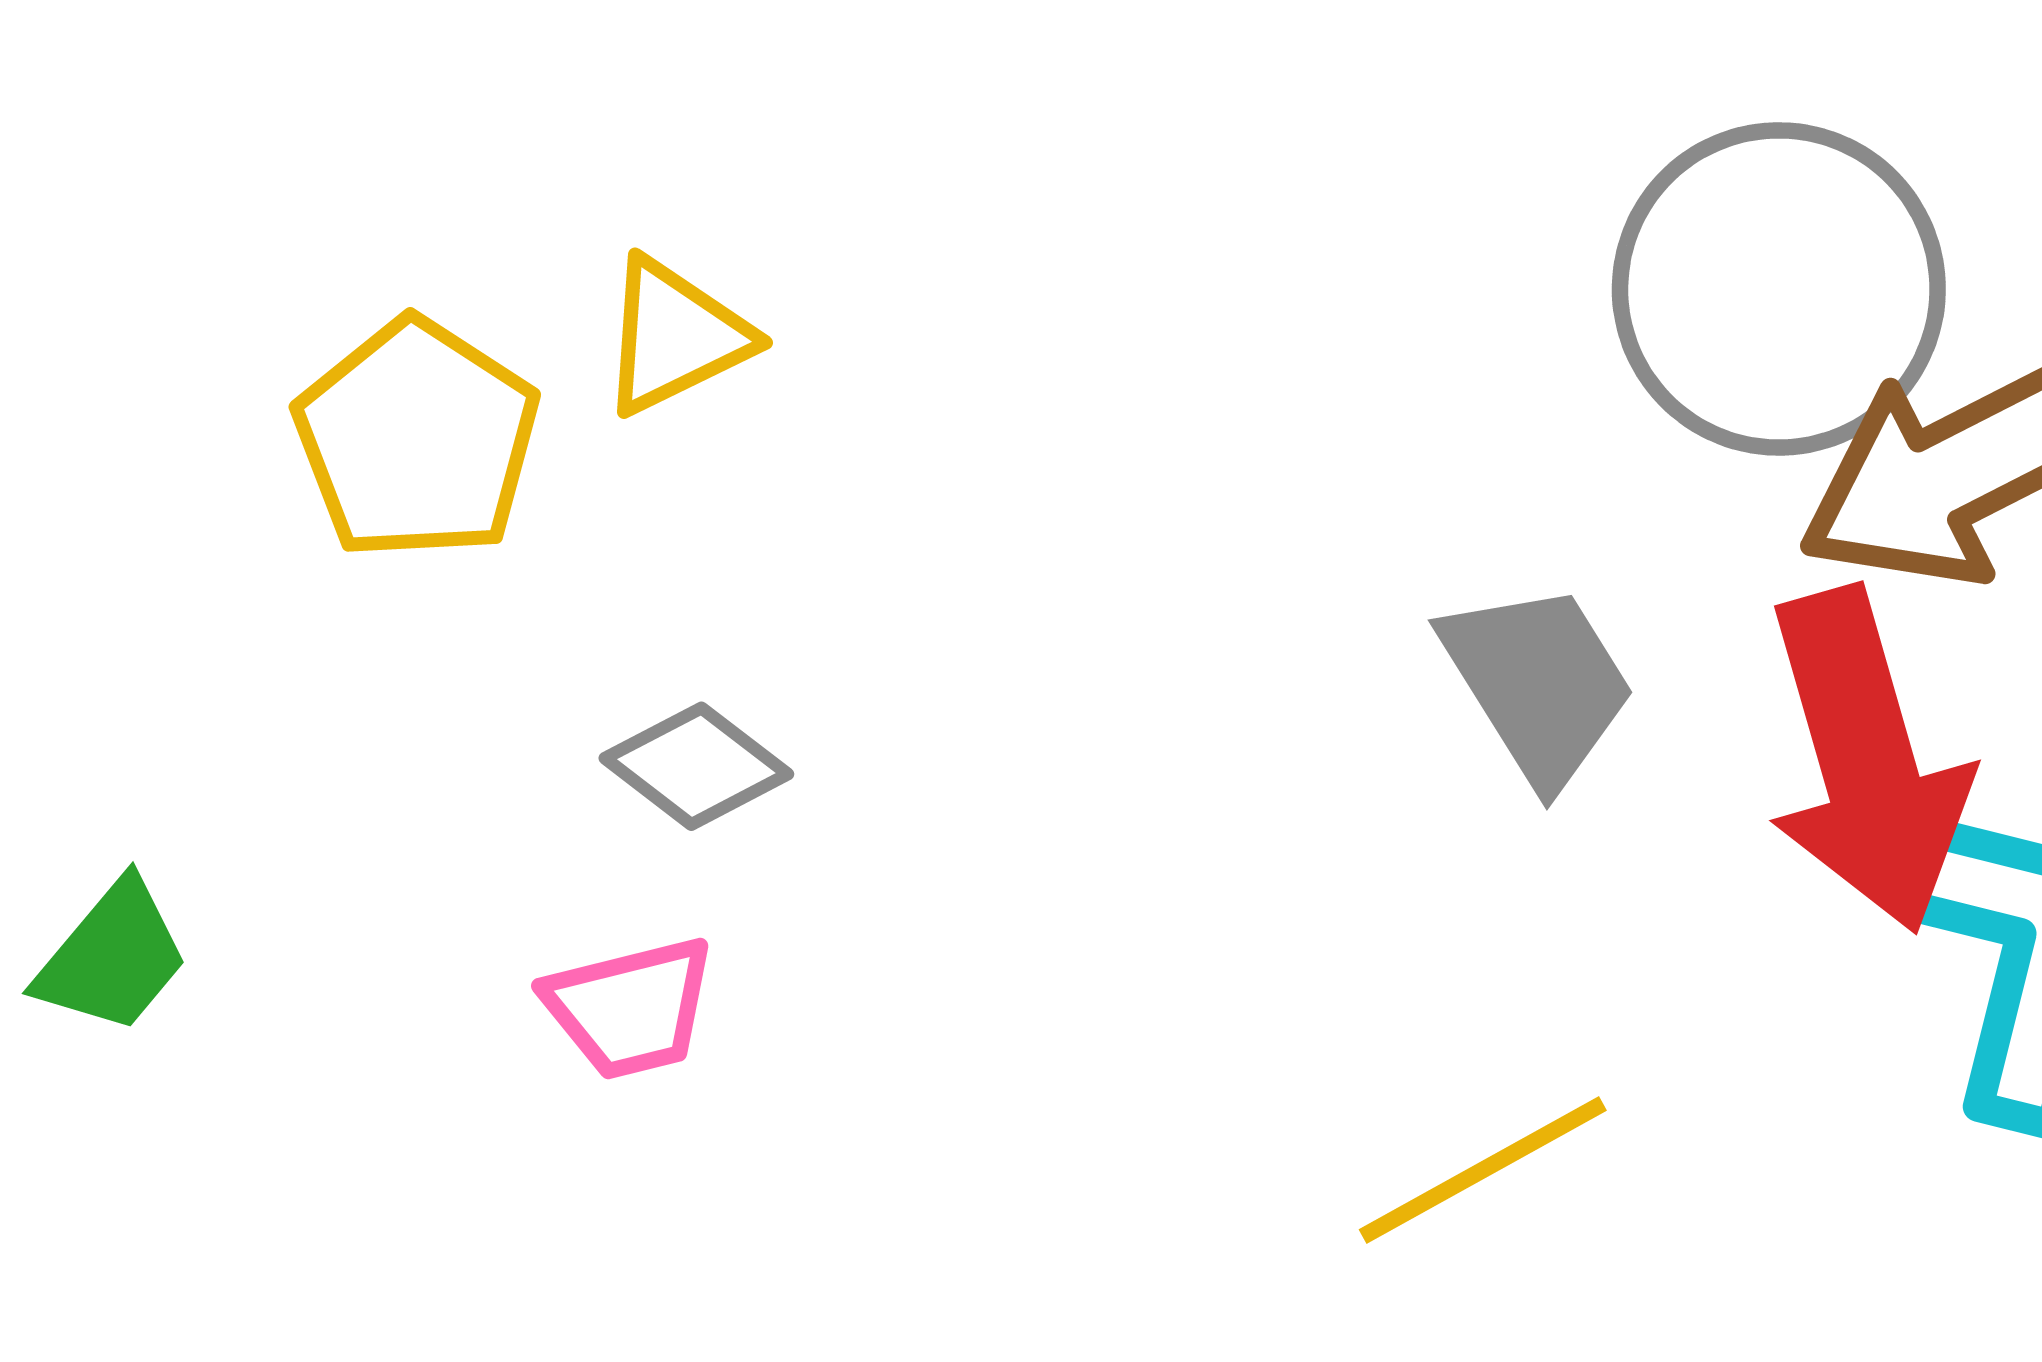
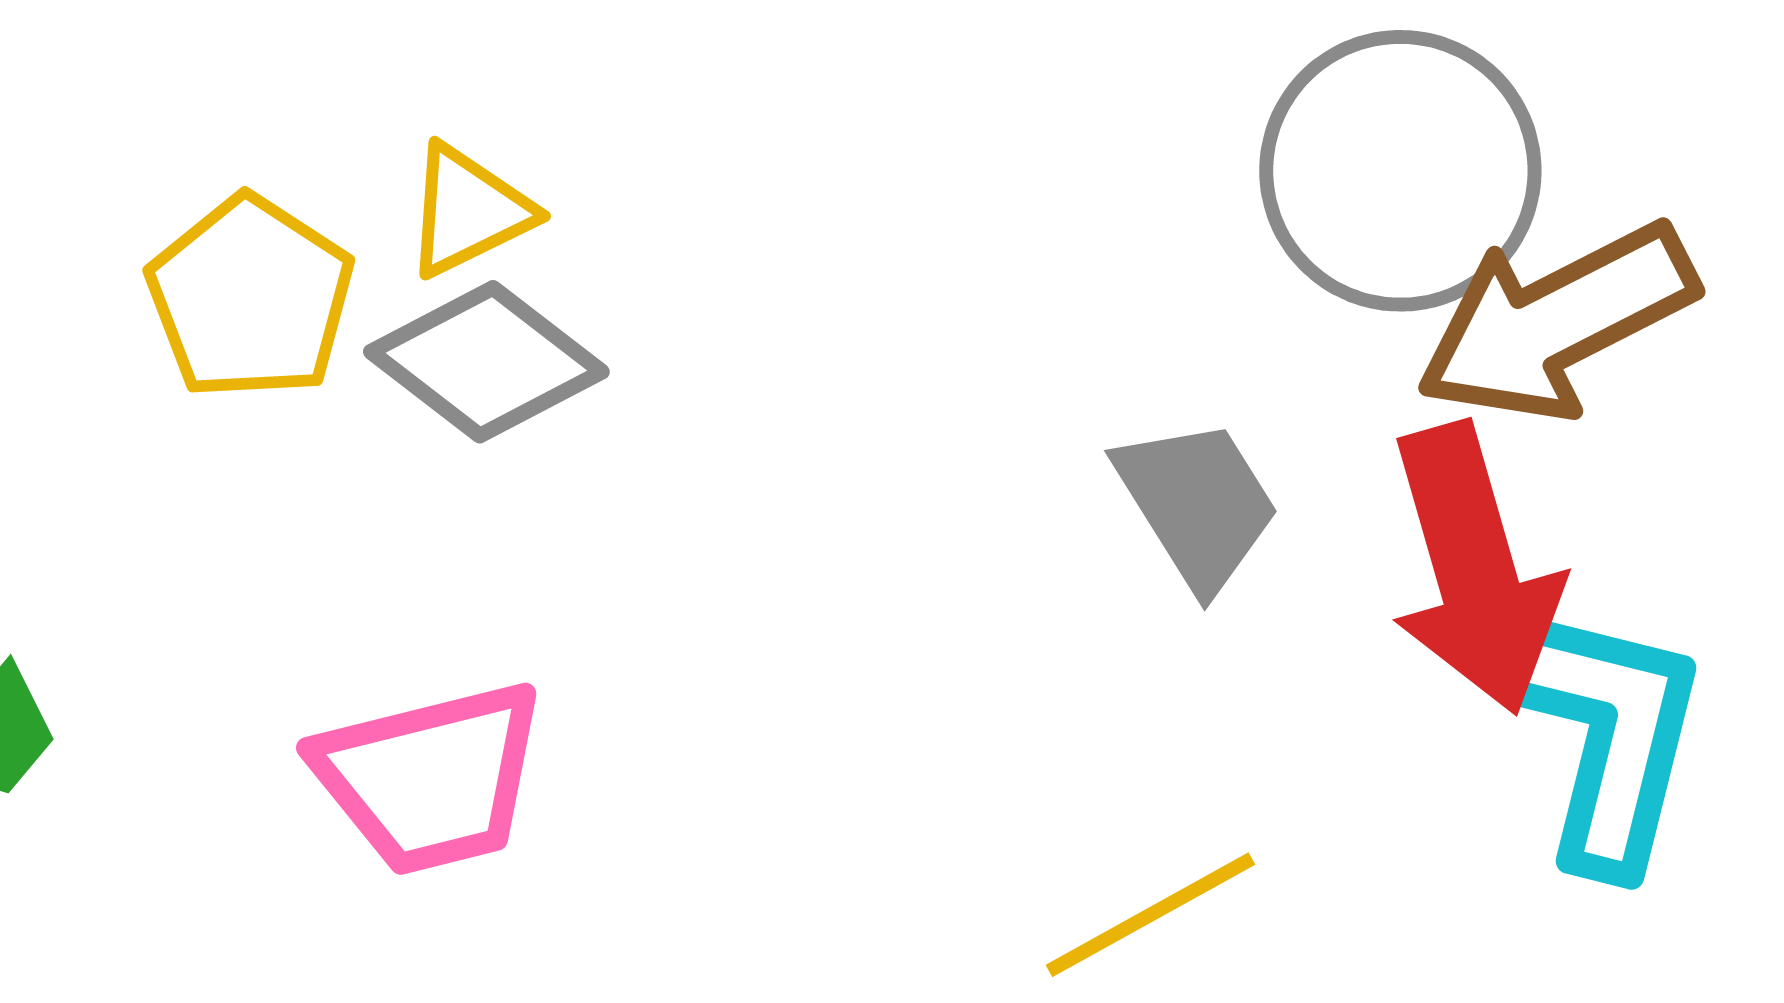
gray diamond: (696, 766) -> (486, 362), moved, size x1.5
pink trapezoid: (630, 1008) -> (430, 778), size x1.6

